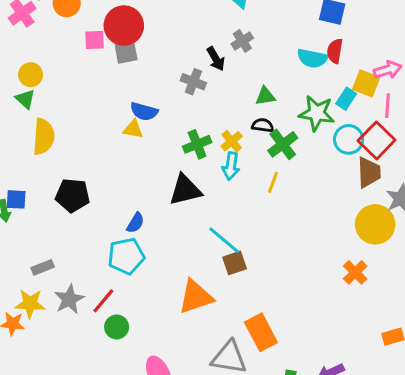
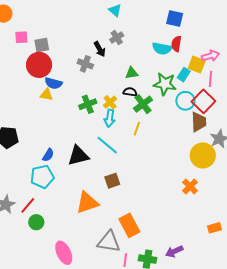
red circle: (124, 26) -> (39, 65), moved
black triangle: (185, 190) -> (78, 156), moved
cyan line: (224, 240) -> (107, 145), moved

